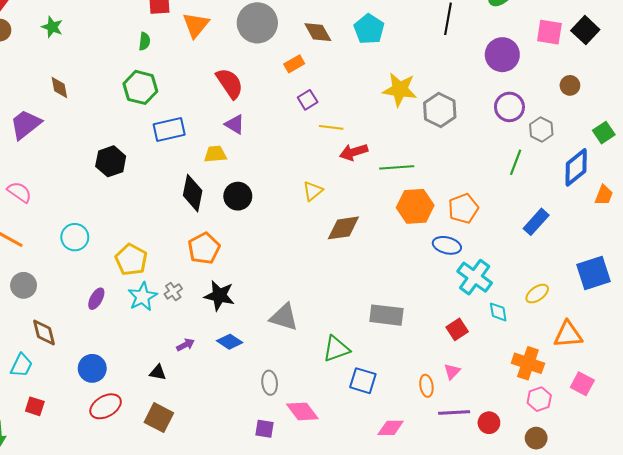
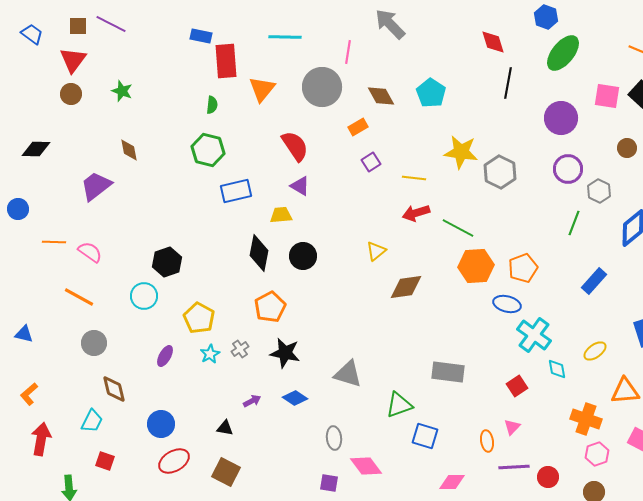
yellow line: (331, 127) -> (414, 178), moved
black hexagon: (111, 161) -> (167, 262), moved
green line: (397, 167) -> (458, 228), turned 32
cyan star: (142, 297) -> (210, 354), size x0.7

